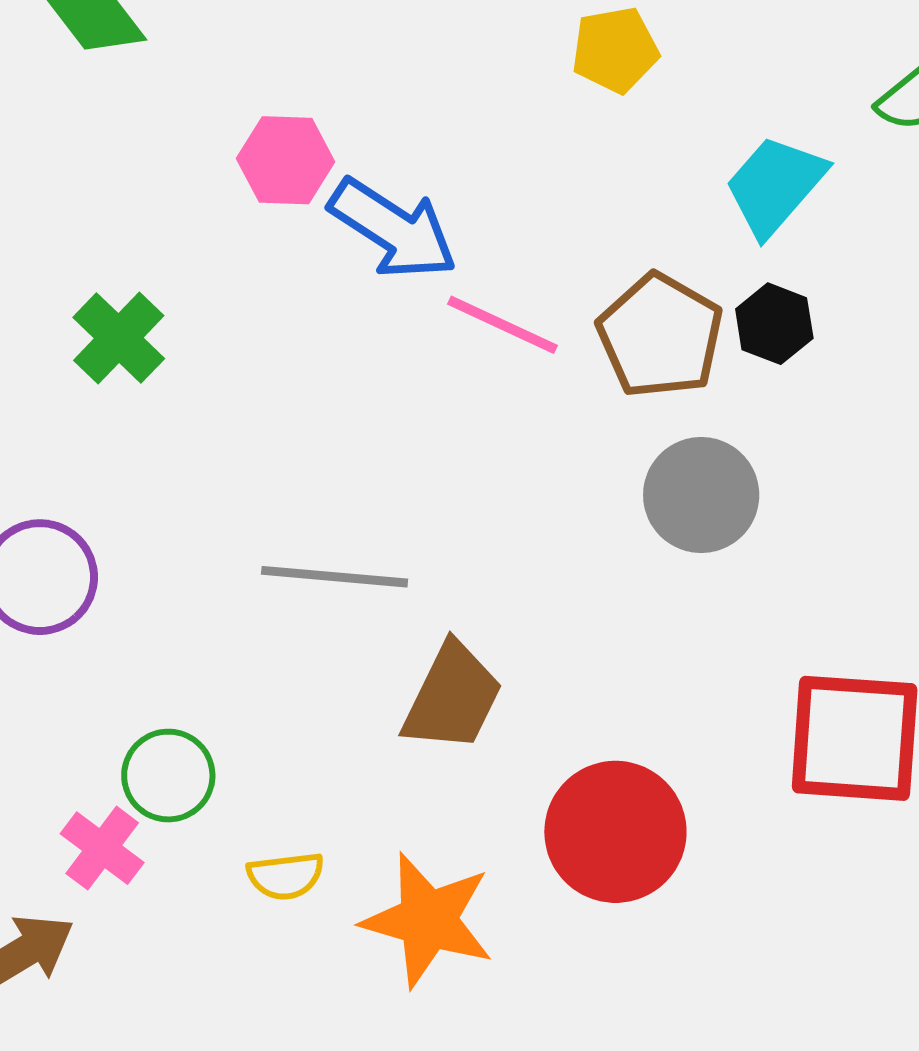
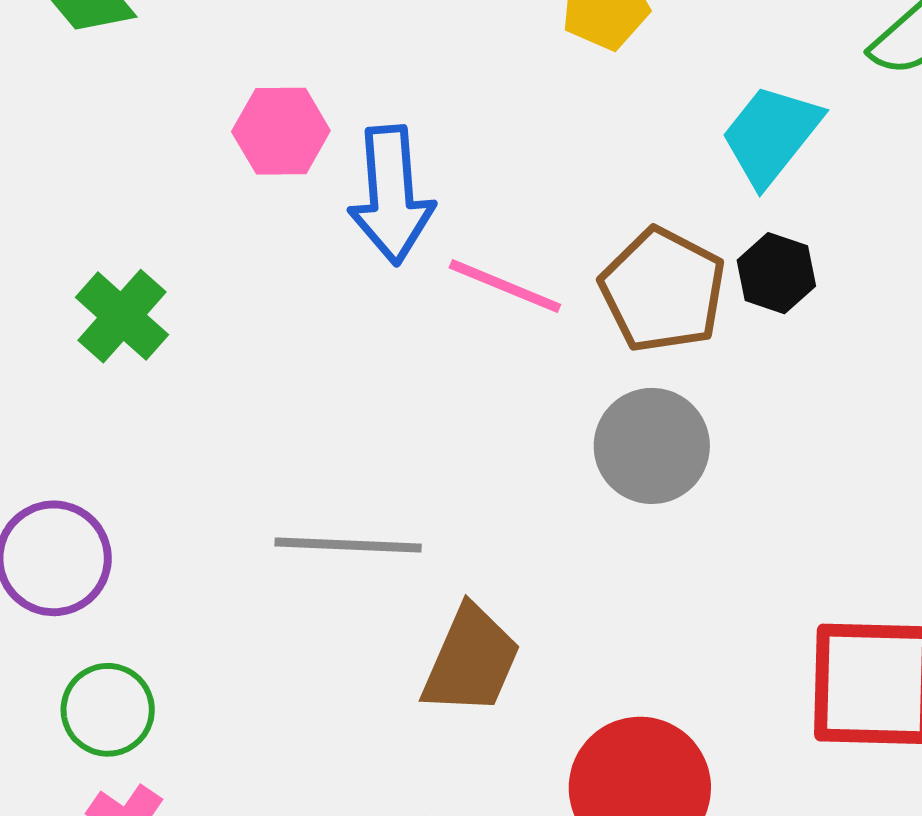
blue arrow: (393, 229) -> (391, 195), turned 55
gray circle: (701, 495) -> (652, 446), moved
green circle: (168, 776) -> (108, 710), moved

